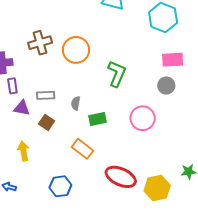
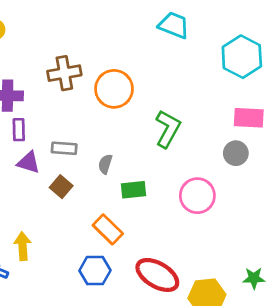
yellow arrow: (23, 151) -> (23, 246), moved
blue hexagon: (60, 186) -> (95, 270), moved

